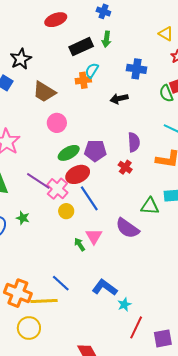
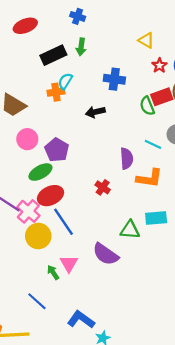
purple semicircle: (134, 142) -> (127, 158), moved
purple pentagon: (95, 151) -> (57, 150), moved, turned 30
yellow circle: (66, 211) -> (38, 236), size x1.5
blue line: (61, 283) -> (37, 301), moved

